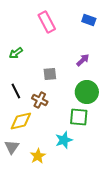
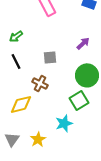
black line: (16, 91) -> (16, 61), moved
green square: (79, 117) -> (79, 100), turned -36
gray triangle: (12, 147) -> (12, 139), moved

